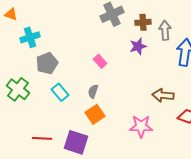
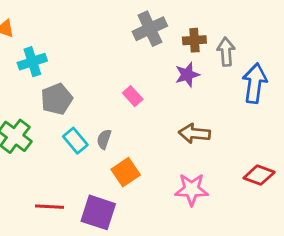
gray semicircle: (93, 91) -> (104, 139), moved
brown arrow: (163, 95) -> (194, 133), moved

